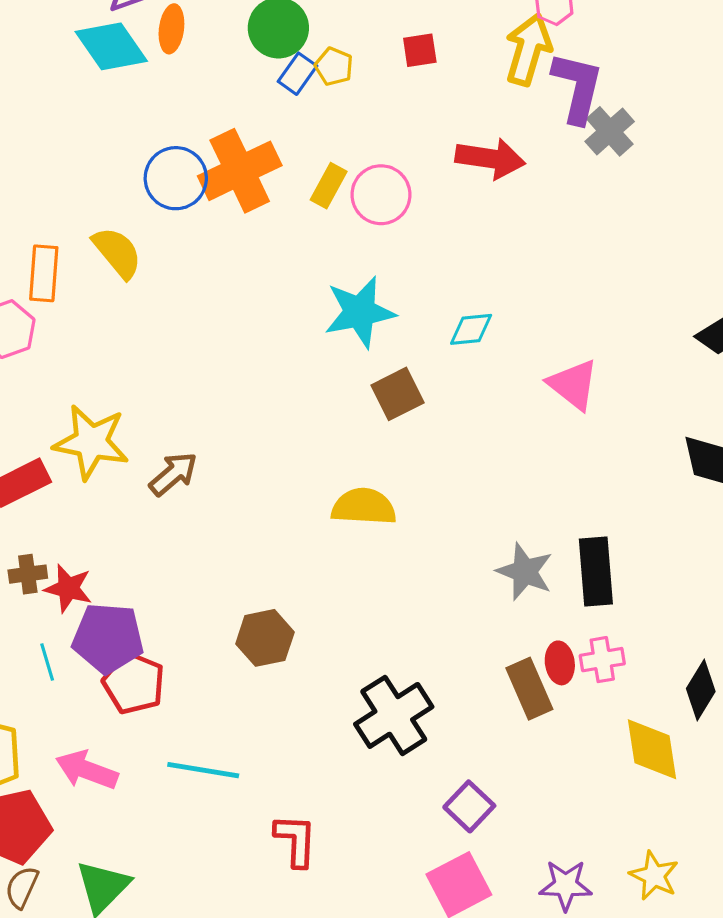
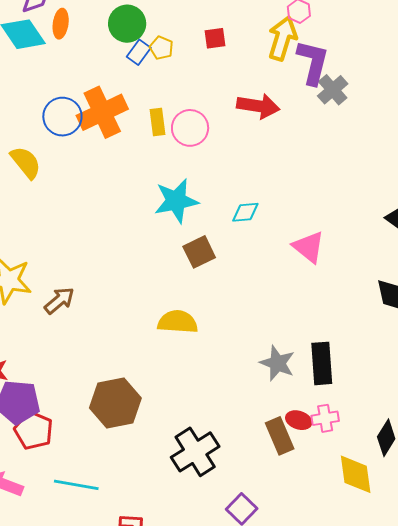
yellow rectangle: (329, 186) -> (157, 122), turned -36
brown hexagon: (265, 638) -> (115, 403), size x1.4
red ellipse: (560, 663) -> (299, 420), turned -65

